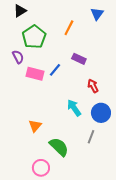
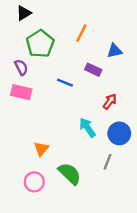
blue triangle: (97, 14) -> (115, 51), moved, turned 40
blue line: (55, 70) -> (65, 83), turned 72
pink rectangle: (35, 74) -> (21, 92), moved
red arrow: (93, 86) -> (110, 102), turned 64
pink circle: (41, 168) -> (34, 182), moved

